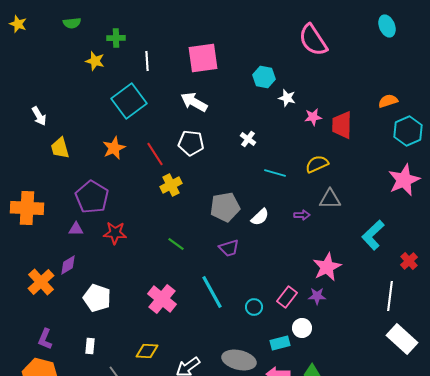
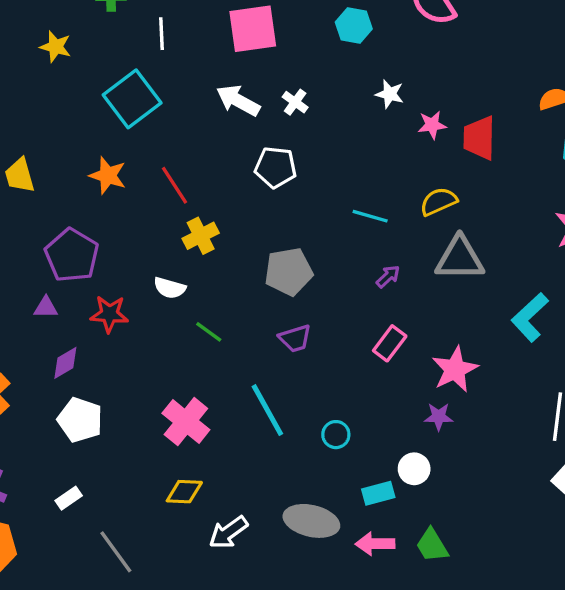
yellow star: (95, 61) -> (56, 47), moved
cyan hexagon: (264, 77) -> (354, 25), moved
white cross: (248, 139) -> (295, 102), moved
white pentagon: (191, 143) -> (276, 167), moved
orange star: (114, 148) -> (108, 175), turned -30
gray triangle: (330, 199) -> (460, 259), size x1.4
purple arrow: (302, 215) -> (388, 276), moved, turned -42
white semicircle: (260, 217) -> (170, 288), moved, turned 60
purple diamond: (68, 265) -> (65, 363), moved
pink rectangle: (287, 297) -> (390, 343), moved
white rectangle: (90, 346) -> (69, 498), turned 49
yellow diamond: (147, 351) -> (184, 492), moved

